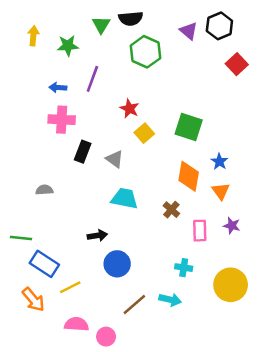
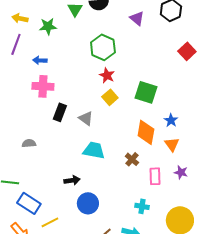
purple triangle: (189, 31) -> (137, 18), moved
yellow arrow: (33, 36) -> (20, 18), turned -84
green hexagon: (145, 52) -> (103, 47), moved
red square: (237, 64) -> (187, 51), moved
purple line: (92, 79) -> (16, 44), moved
red star: (129, 108) -> (107, 75), moved

